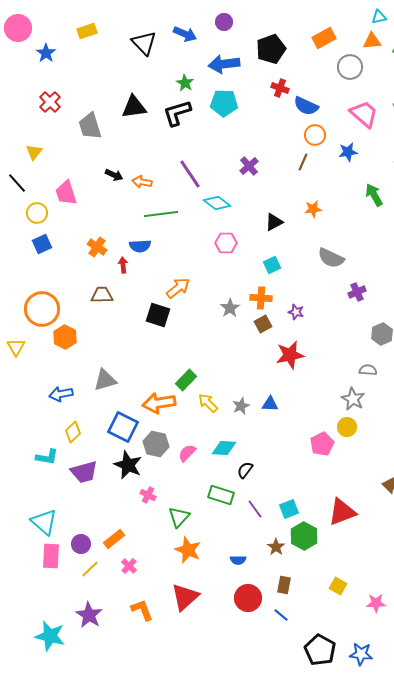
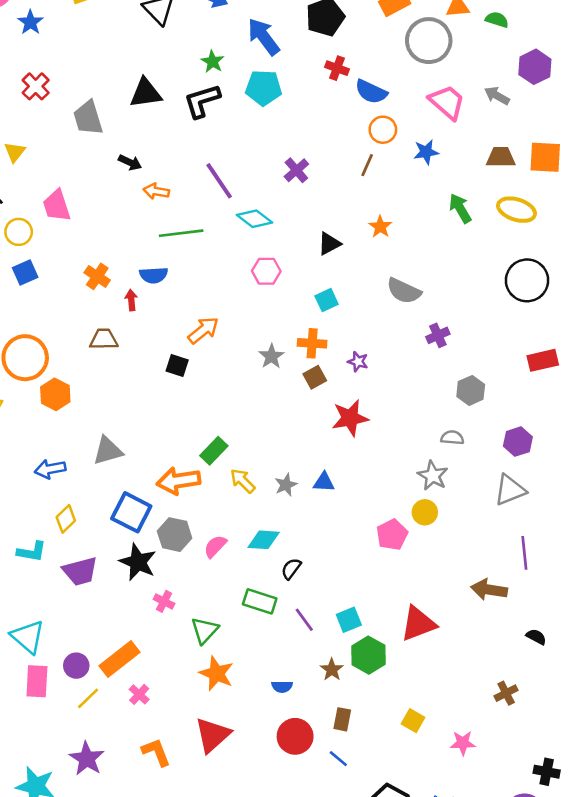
blue arrow: (224, 64) -> (264, 37), turned 60
gray circle: (350, 67) -> (429, 41), size x1.4
black arrow: (114, 175) -> (130, 162), moved
orange star: (313, 209) -> (380, 227), turned -30
black square: (158, 315) -> (177, 366), size x0.7
orange rectangle: (114, 539) -> (120, 659), size x1.4

